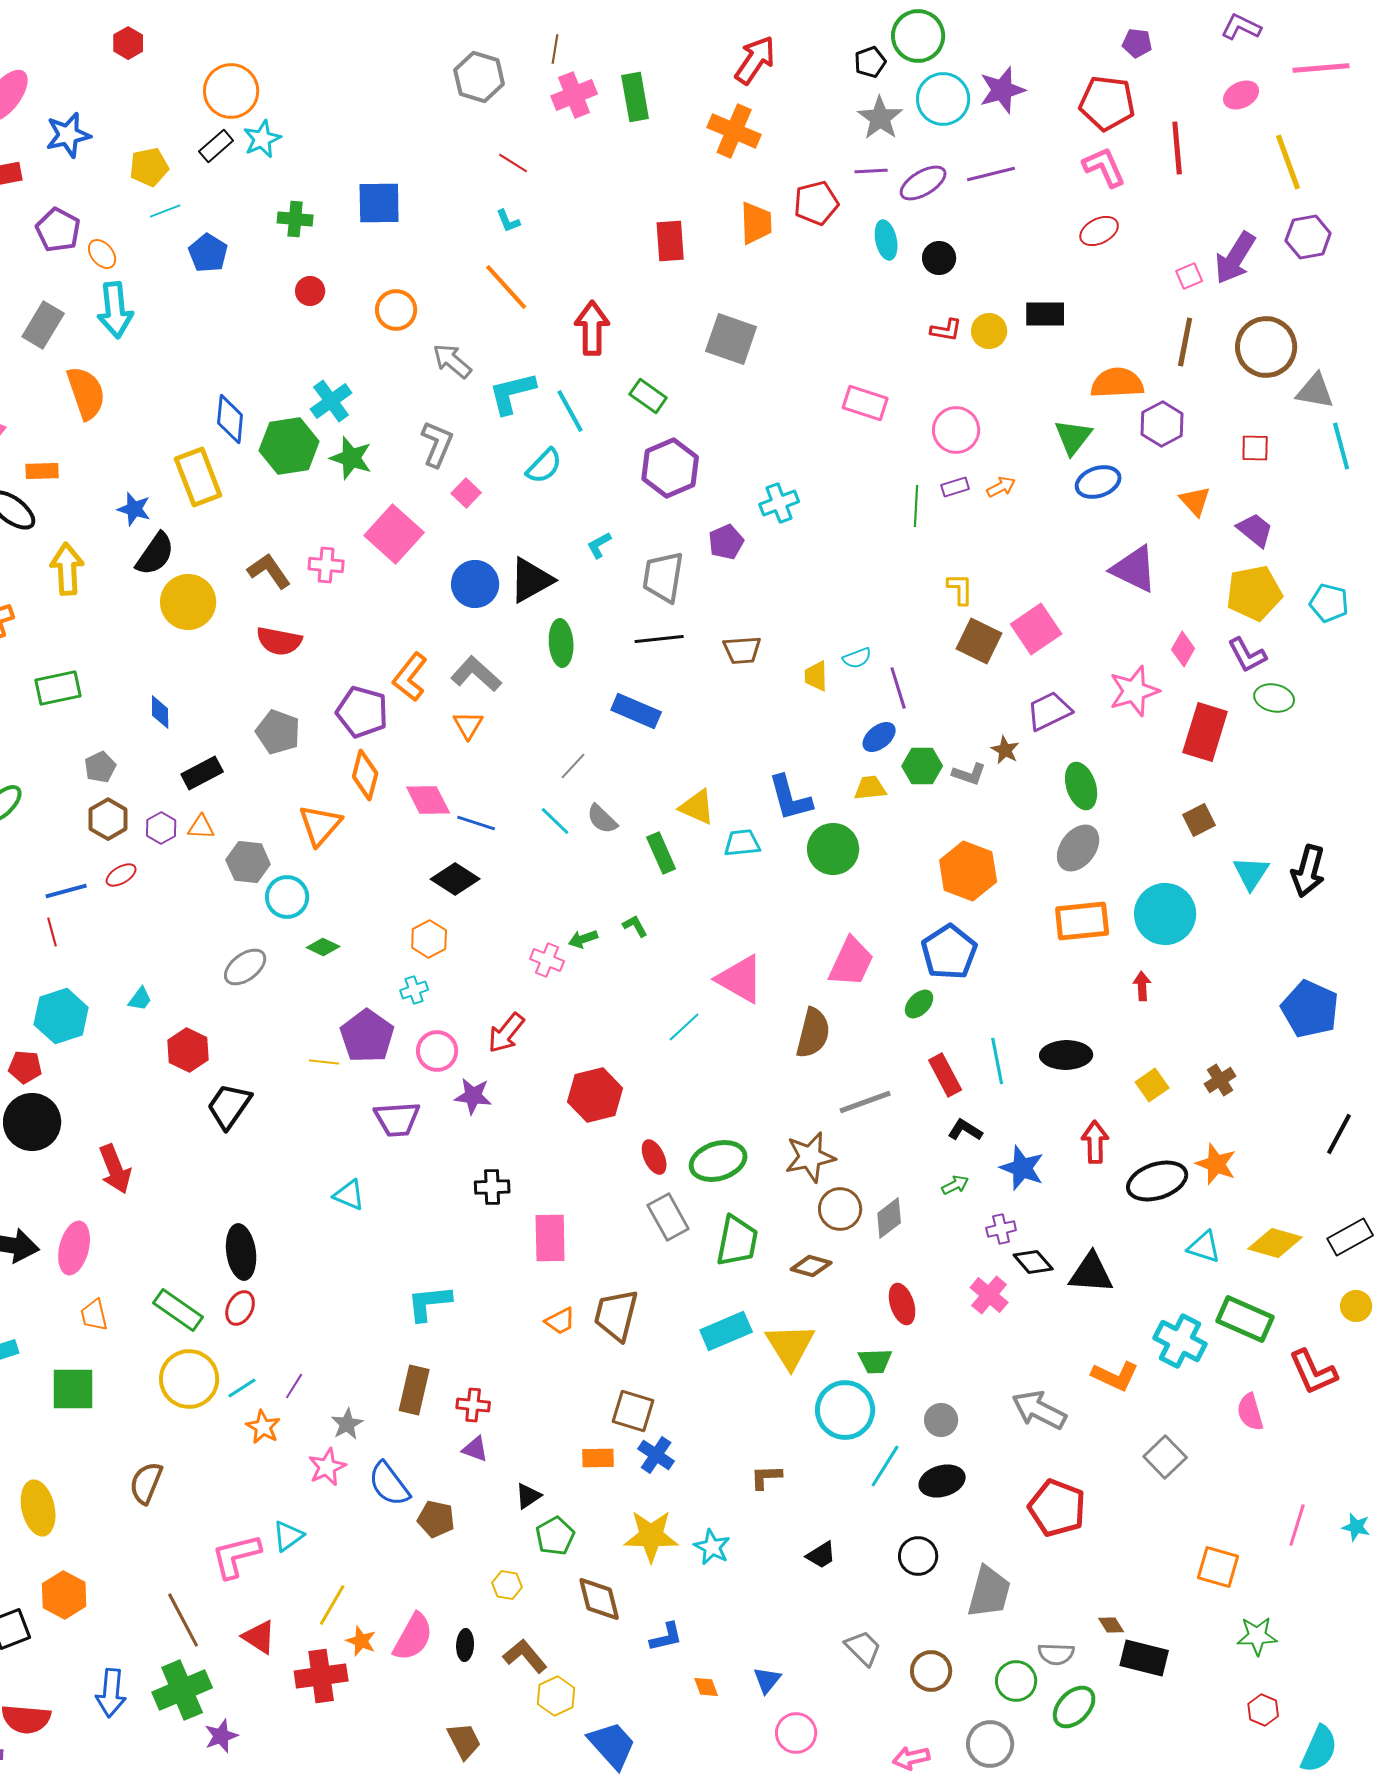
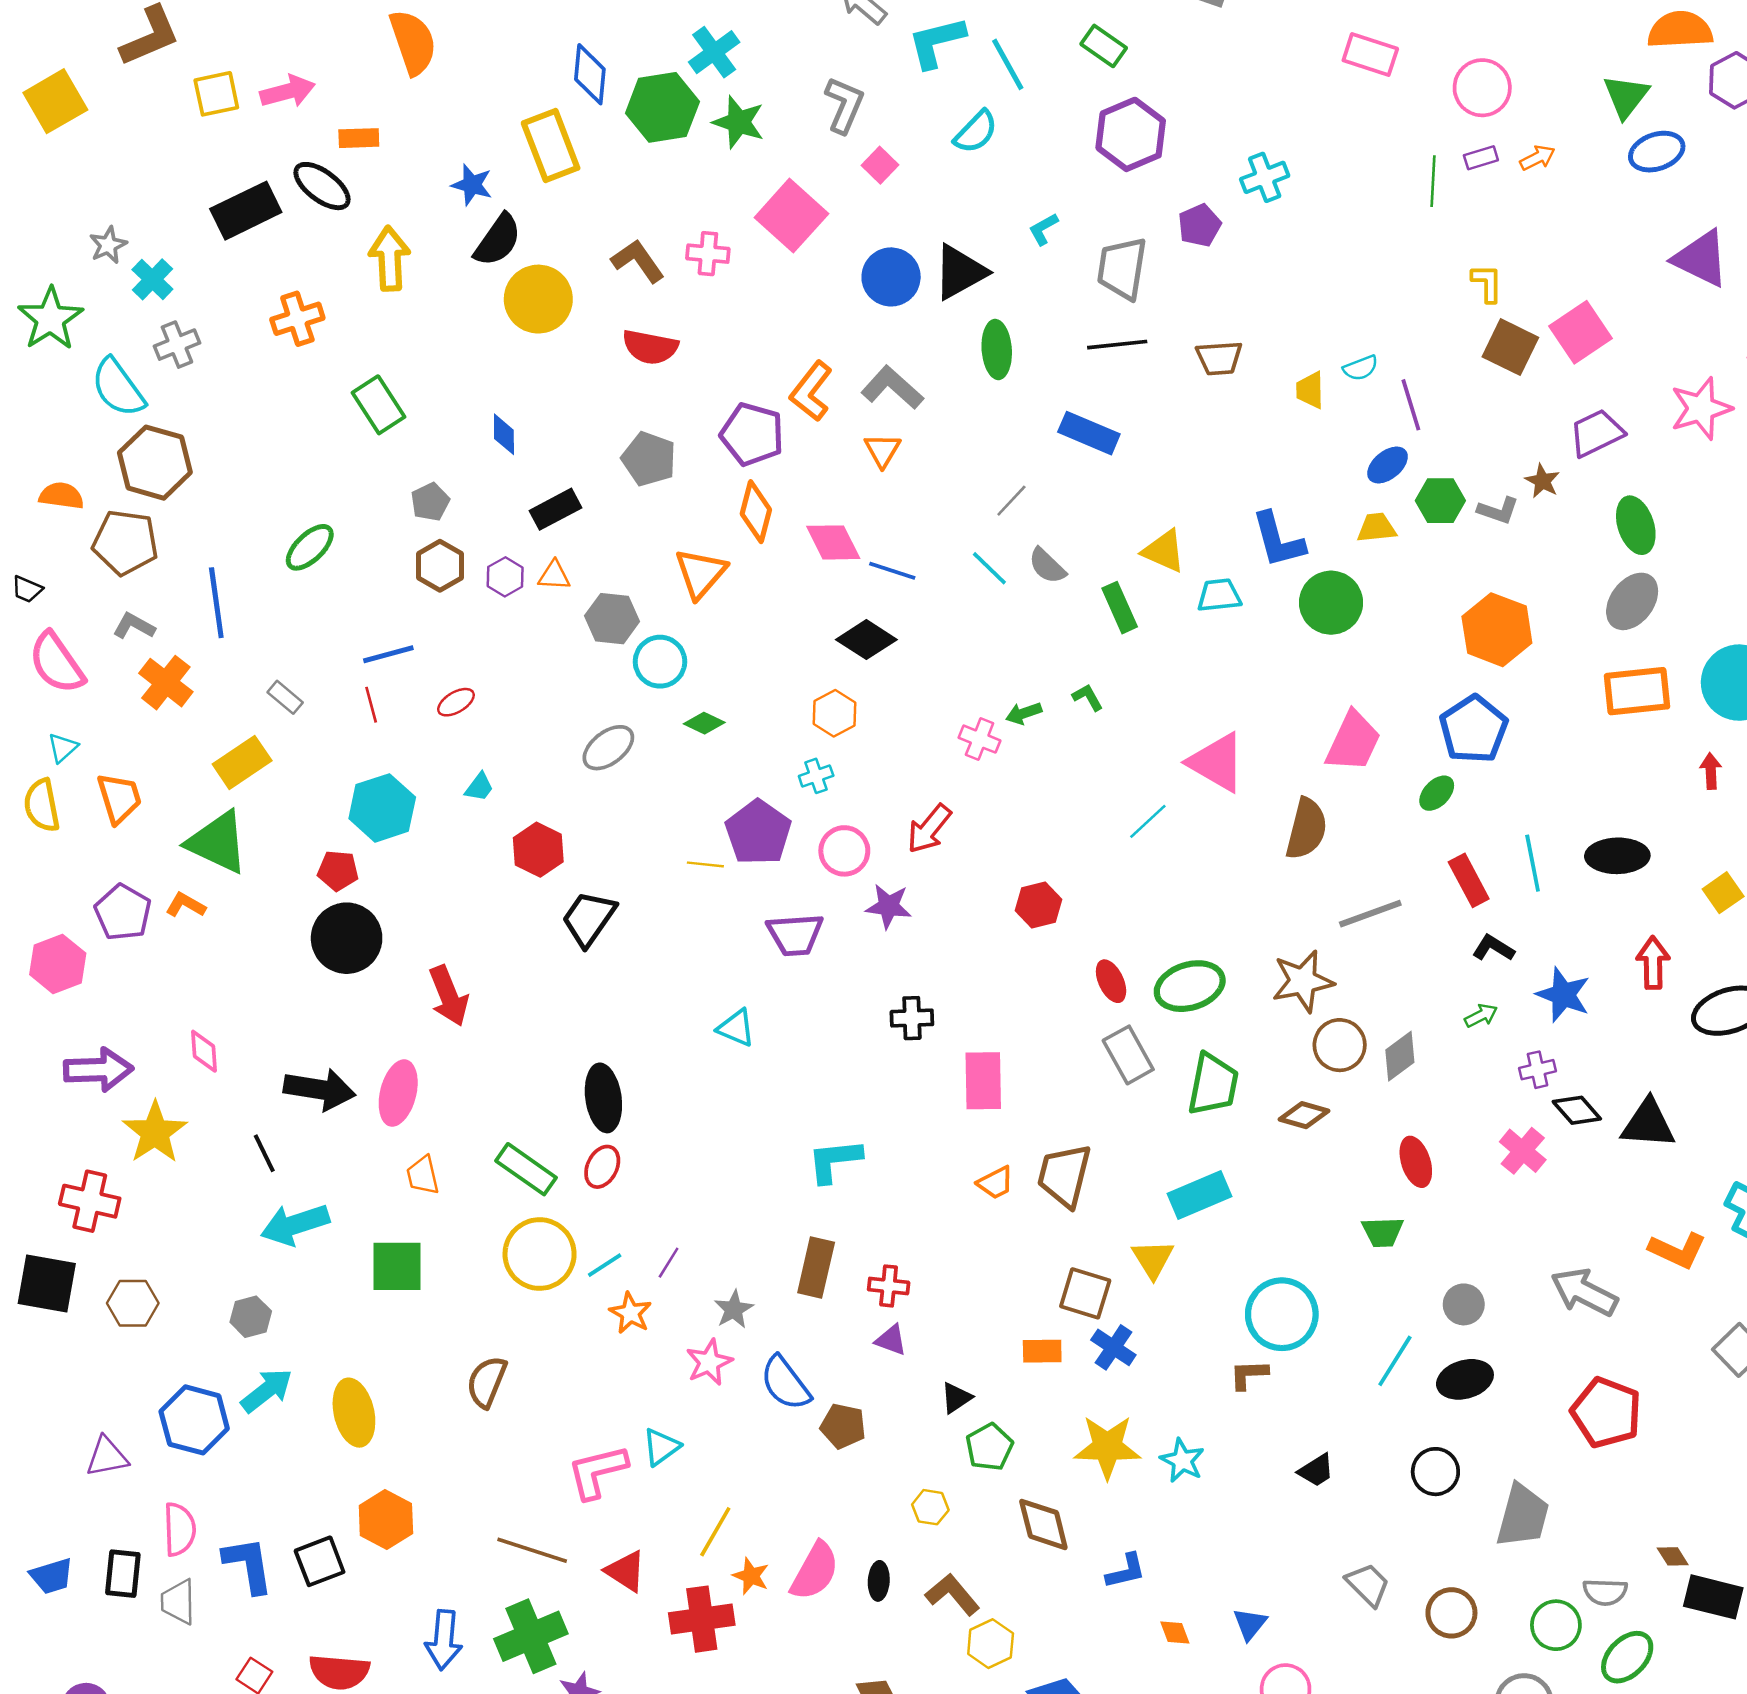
green rectangle: (58, 688) -> (379, 405), turned 69
red ellipse: (121, 875) -> (456, 702), moved
red hexagon: (595, 1095) -> (1039, 905), size x0.7
yellow triangle: (790, 1346) -> (1153, 1259), moved, size x0.7
cyan circle: (845, 1410) -> (1282, 1314), moved
brown line: (183, 1620) -> (532, 1550), turned -44

